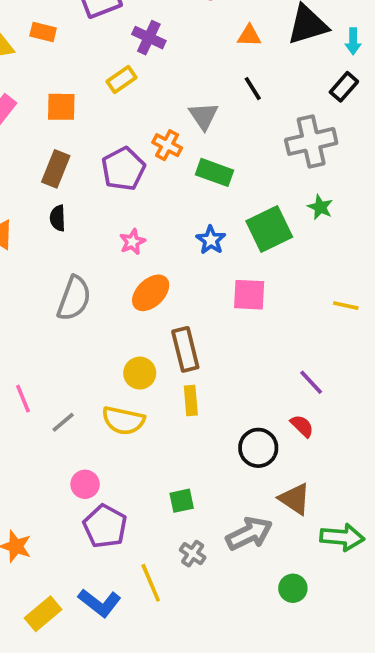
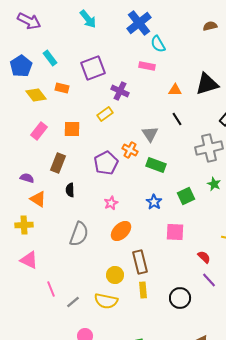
brown rectangle: (56, 169) -> (58, 163), moved
green square: (269, 229) -> (186, 196), size x0.7
red semicircle: (302, 426) -> (204, 257), moved
black circle: (258, 448) -> (180, 298), moved

